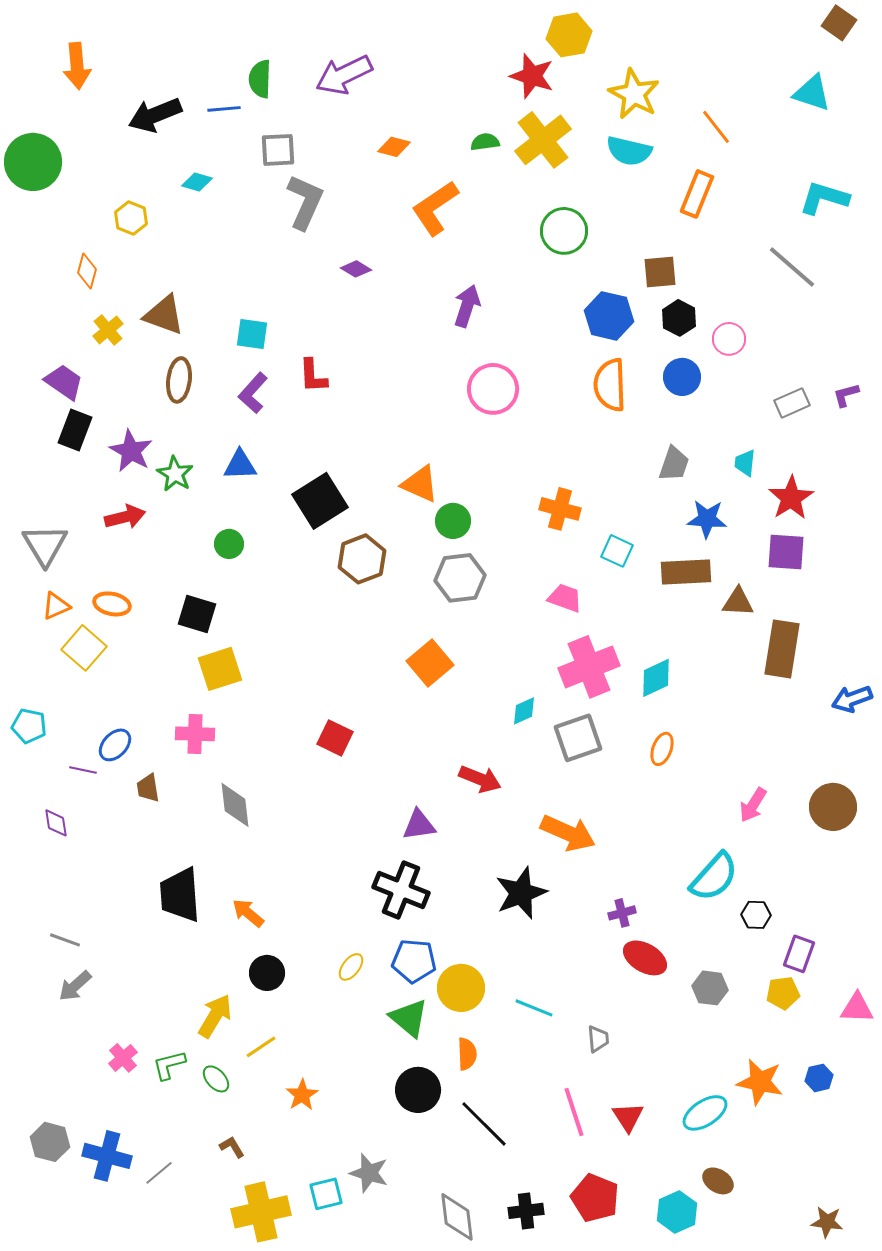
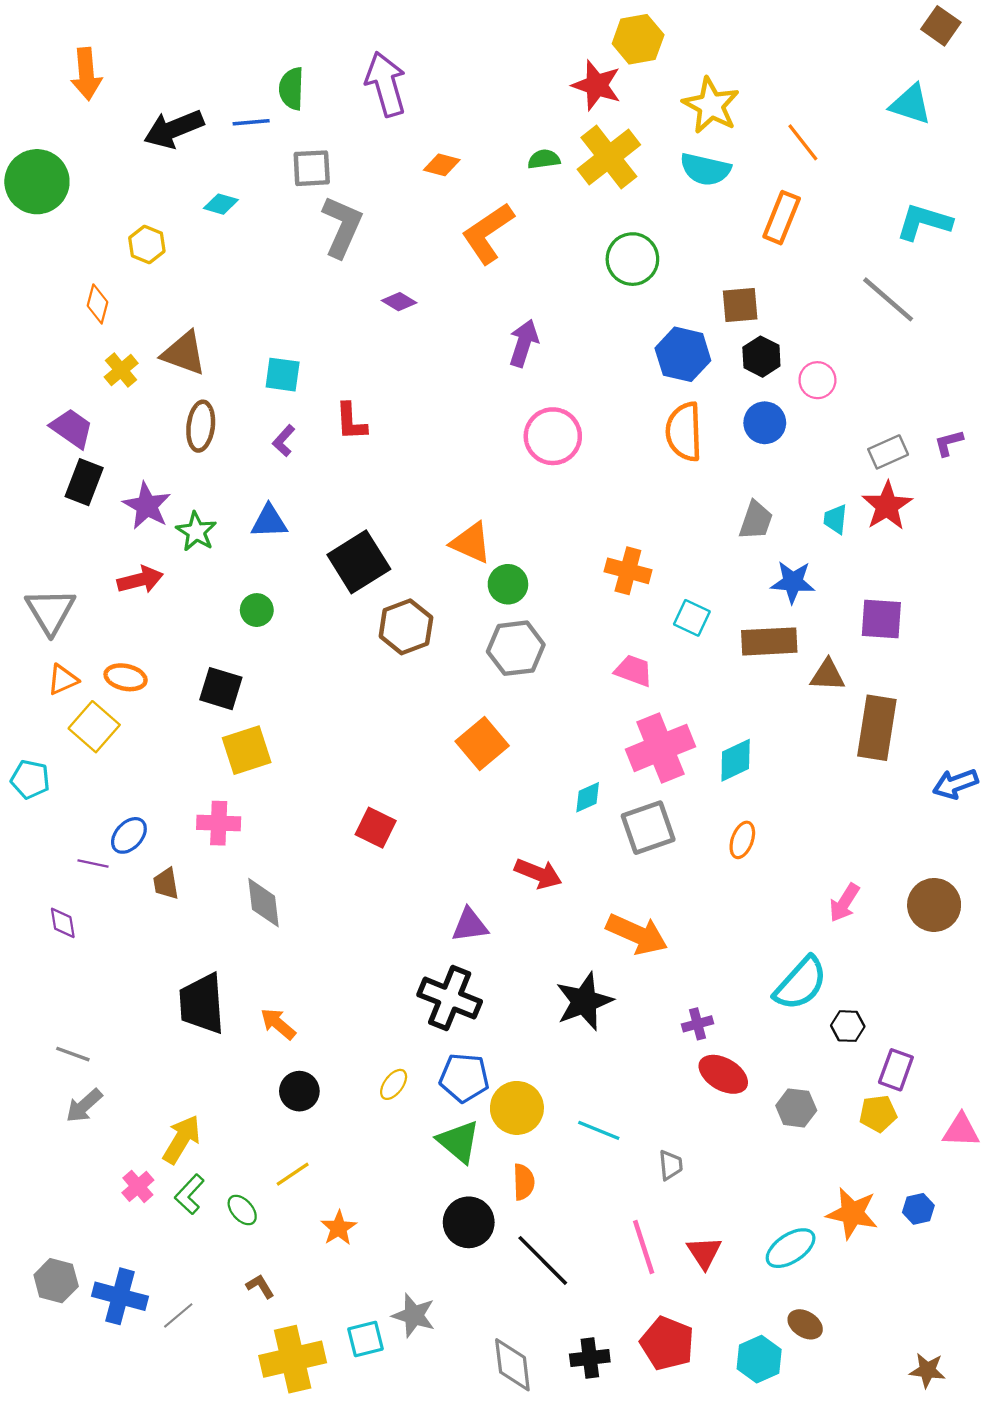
purple arrow: (344, 75) -> (386, 84), turned 100
purple L-shape: (253, 393) -> (284, 441), size x0.7
red star: (791, 498) -> (887, 506), moved
cyan pentagon: (29, 726) -> (30, 779), moved
yellow arrow: (215, 1016) -> (182, 1139), moved
green L-shape: (169, 1065) -> (189, 1194), turned -33

